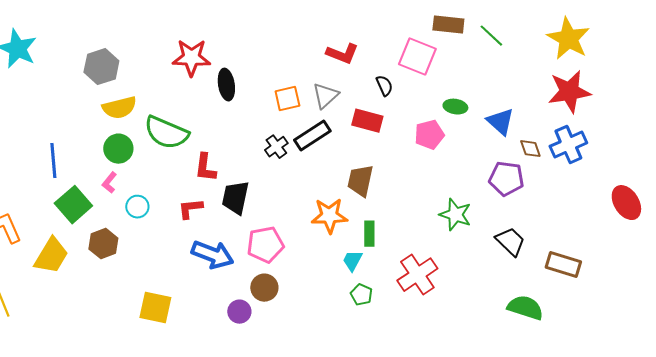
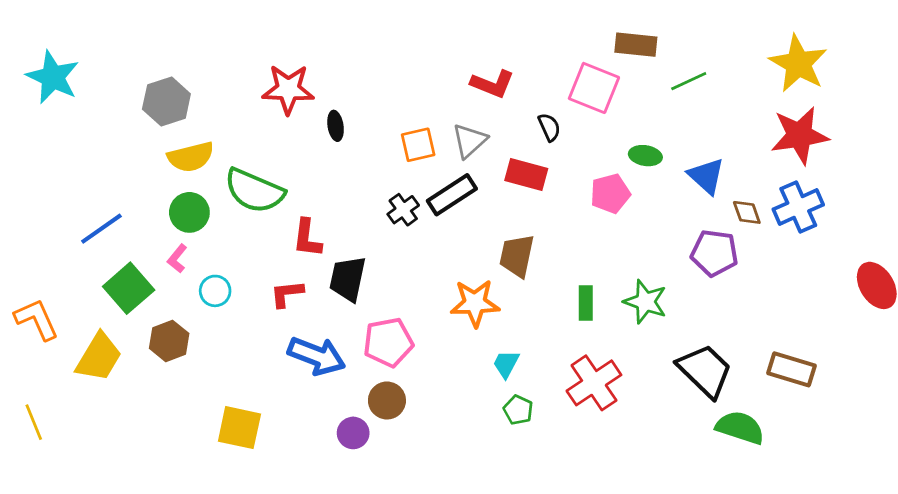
green line: (491, 36) -> (689, 81), moved, turned -68
black ellipse: (226, 85) -> (336, 126), size x0.7
blue line: (53, 161) -> (101, 229), turned 60
green rectangle: (369, 234) -> (586, 303), moved
black trapezoid: (510, 242) -> (705, 371), moved, size x1.4

